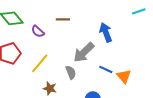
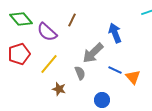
brown line: (63, 19) -> (72, 20), turned -64
purple semicircle: (38, 31) -> (47, 32), size x1.5

